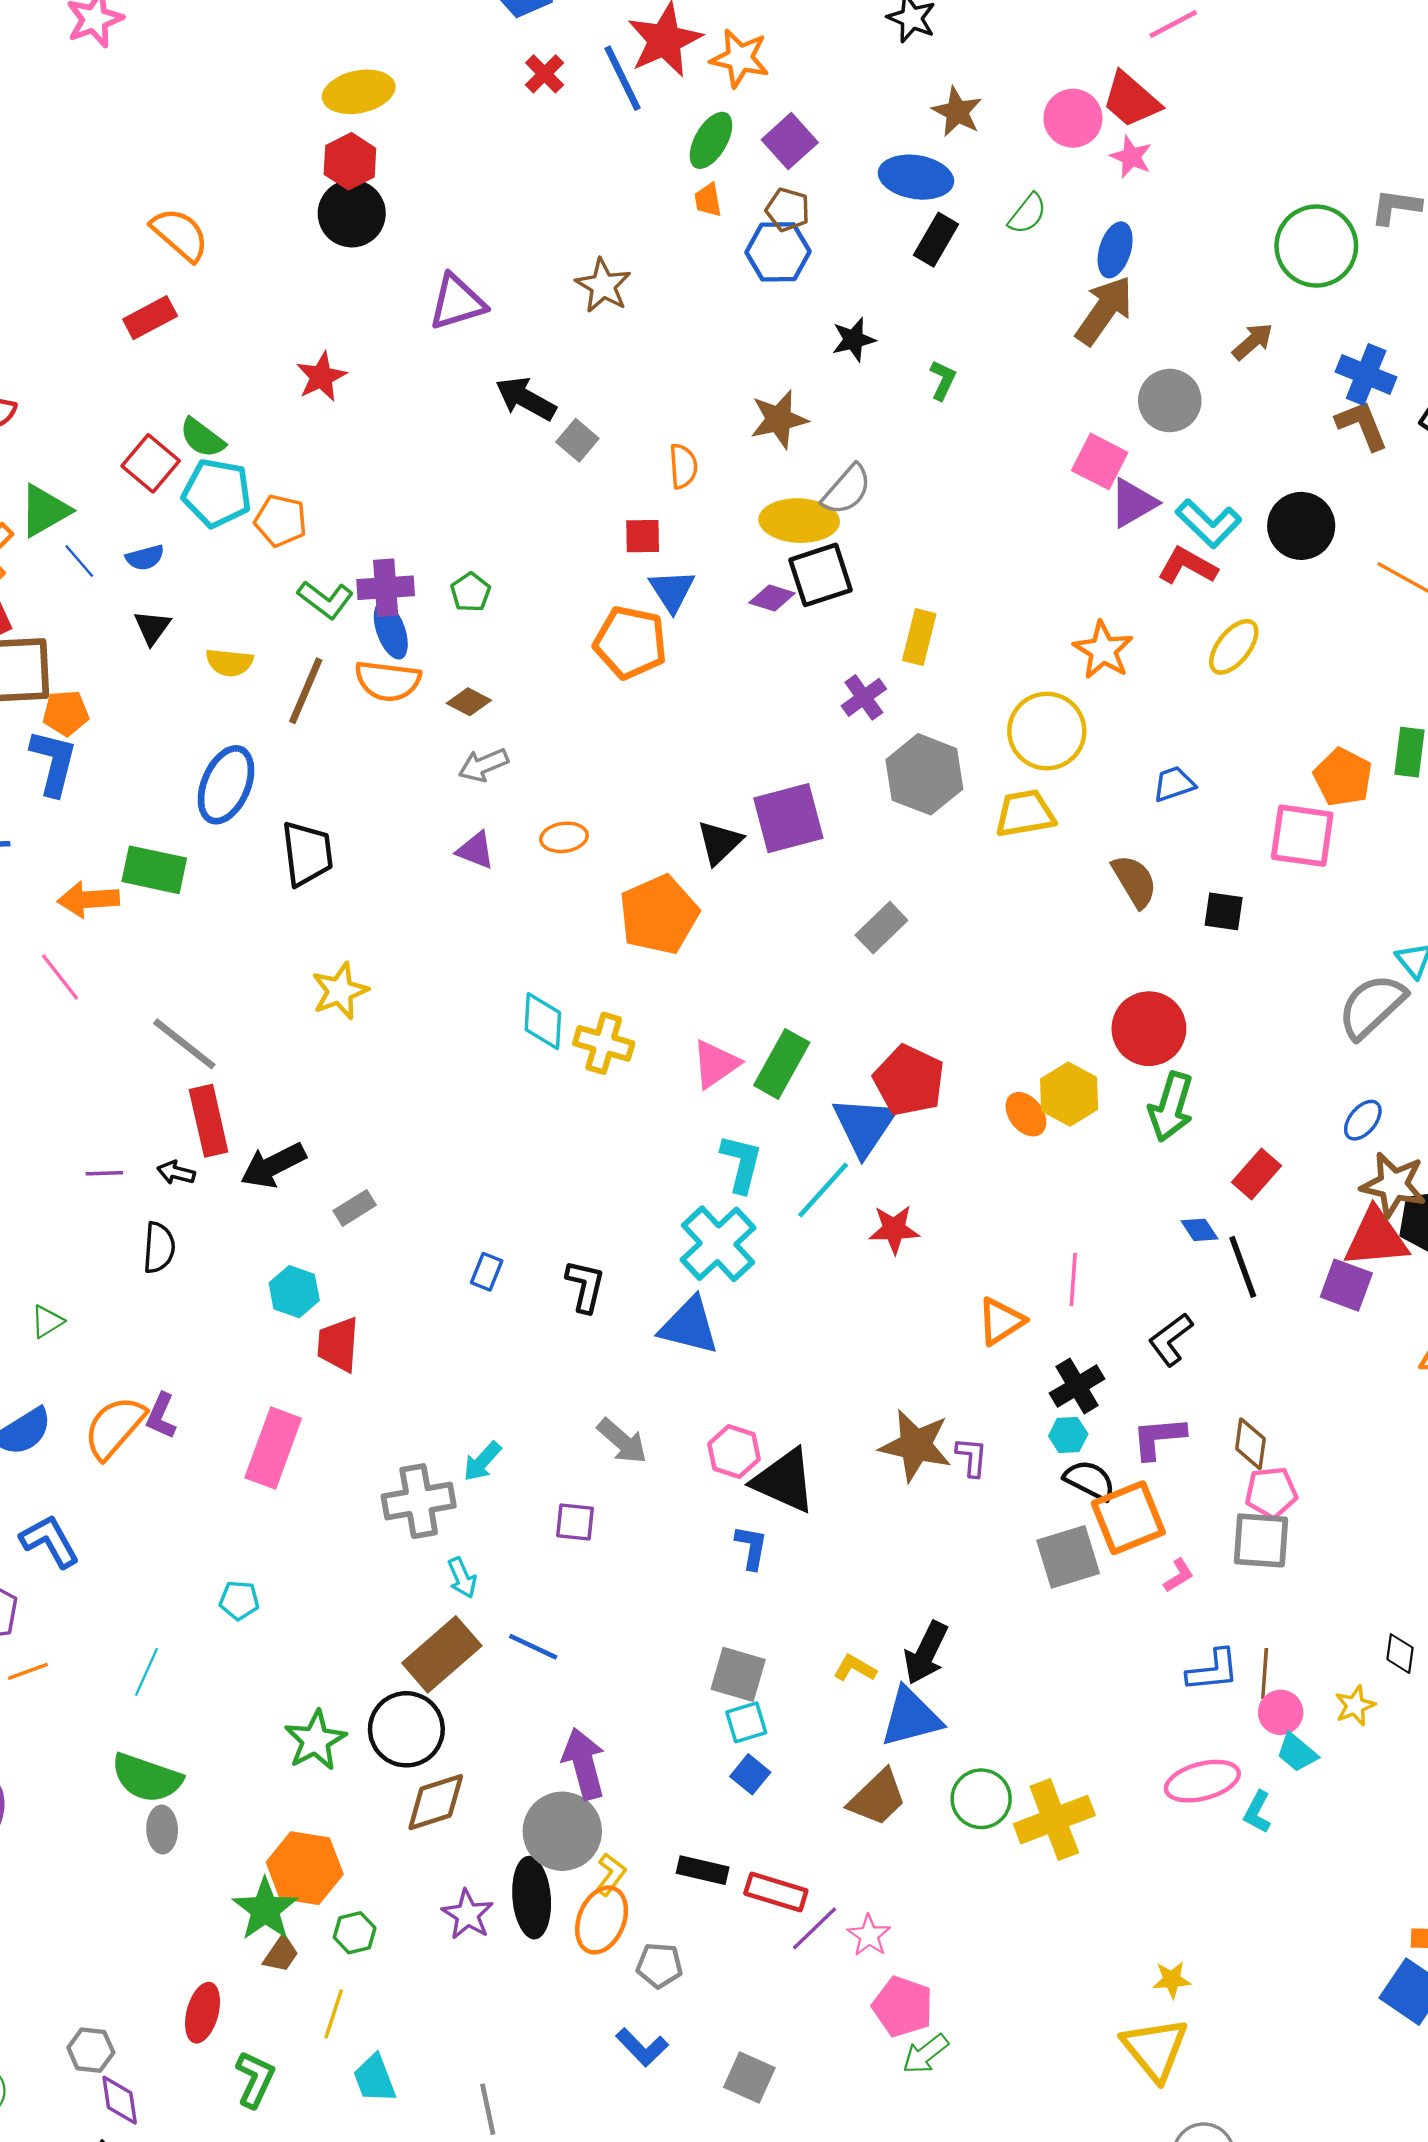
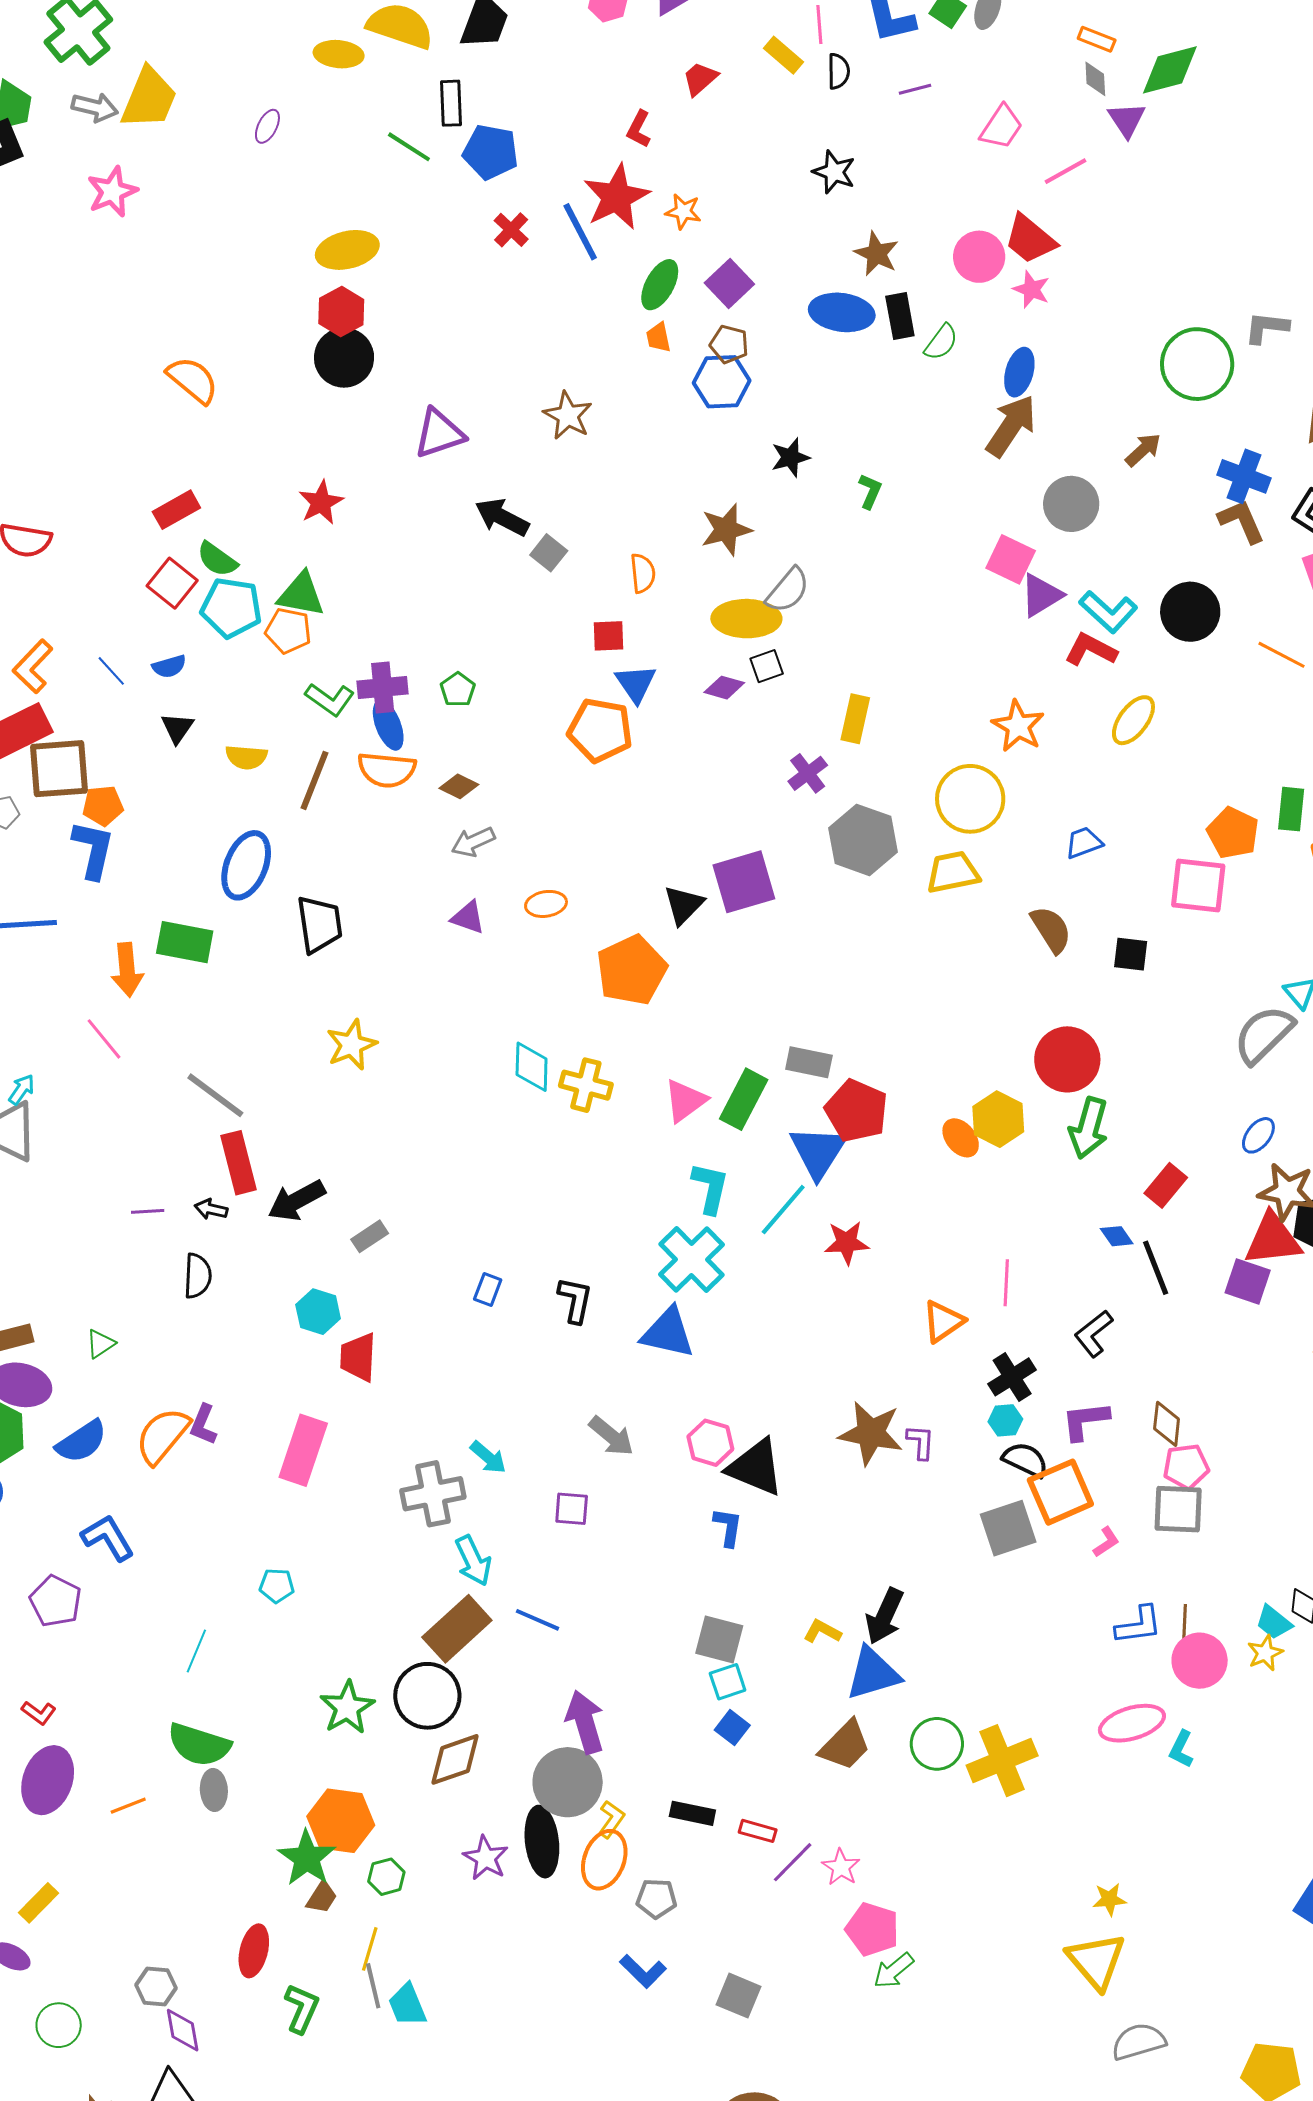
orange star: (740, 58) -> (683, 211), size x0.7
black rectangle: (936, 240) -> (900, 316), moved, turned -39
red rectangle: (150, 318) -> (176, 510), moved
green triangle: (45, 510) -> (301, 594), moved, turned 42
black square: (821, 575) -> (767, 666), size x0.6
orange arrow: (88, 899) -> (127, 970), turned -90
gray rectangle: (881, 928) -> (809, 1062), moved, turned 57
cyan arrow: (482, 1461) -> (488, 1457), turned -90
cyan arrow: (462, 1578) -> (473, 1561), size x1.4
orange line: (28, 1671) -> (128, 1806), moved
pink circle: (1281, 1712) -> (1200, 1661), size x1.4
cyan trapezoid: (1297, 1753) -> (1274, 1622), moved
red rectangle: (776, 1892) -> (758, 1831), size x0.7
gray line: (488, 2109) -> (373, 1986), moved

